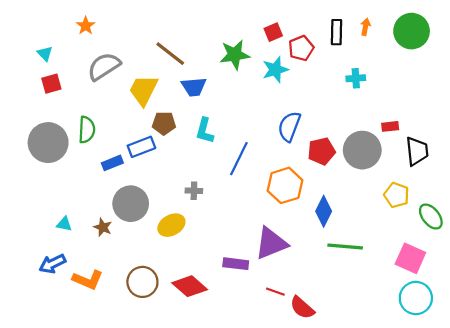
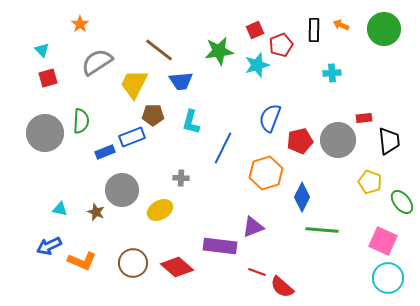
orange arrow: (365, 27) -> (341, 25), turned -77
purple triangle: (271, 243) -> (253, 227), size x0.7
purple rectangle: (236, 264) -> (220, 246), size x1.4

